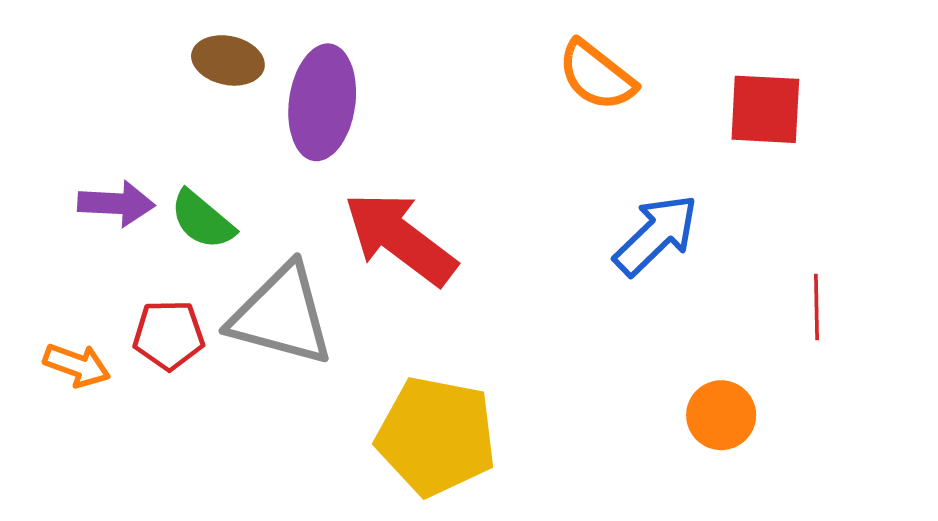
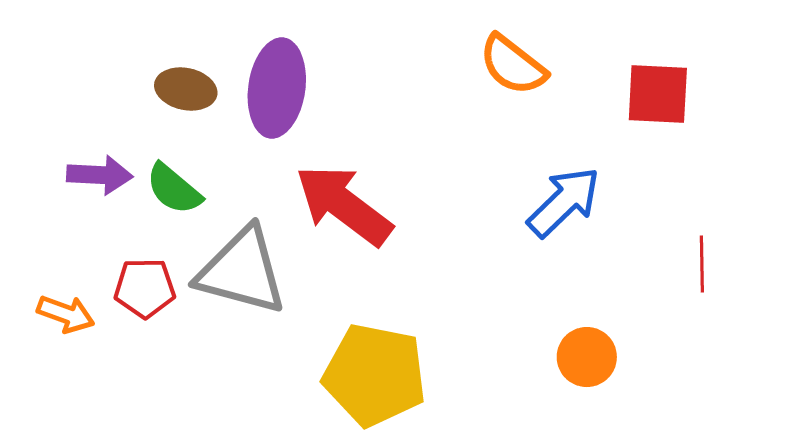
brown ellipse: (228, 60) -> (186, 89), moved
orange circle: (721, 415) -> (587, 357), moved

